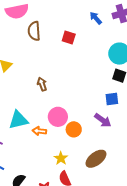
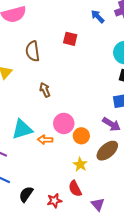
brown semicircle: (34, 31) -> (33, 51), moved
yellow star: (61, 158) -> (80, 164), moved
brown ellipse: (96, 159) -> (107, 151), moved

